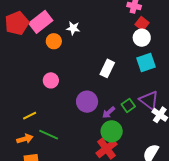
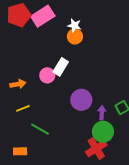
orange circle: (54, 41) -> (75, 36), moved
white rectangle: (107, 68) -> (61, 67), moved
purple arrow: (109, 112) -> (102, 113), turned 128
orange arrow: (25, 139) -> (18, 84), moved

